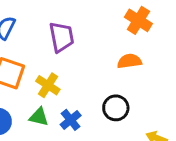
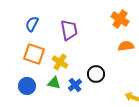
orange semicircle: (129, 61) -> (126, 46), moved
black circle: (116, 108) -> (96, 74), moved

